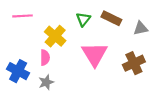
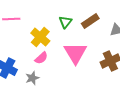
brown rectangle: (111, 18) -> (90, 21), turned -60
pink semicircle: (45, 58) -> (41, 58), moved, turned 48

